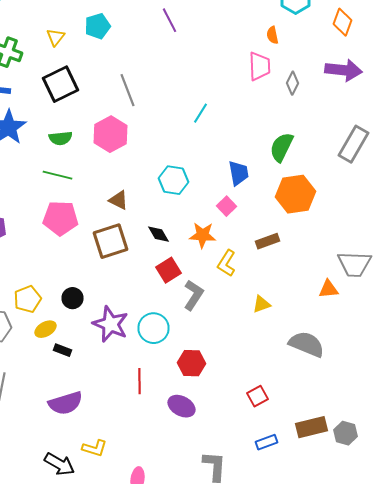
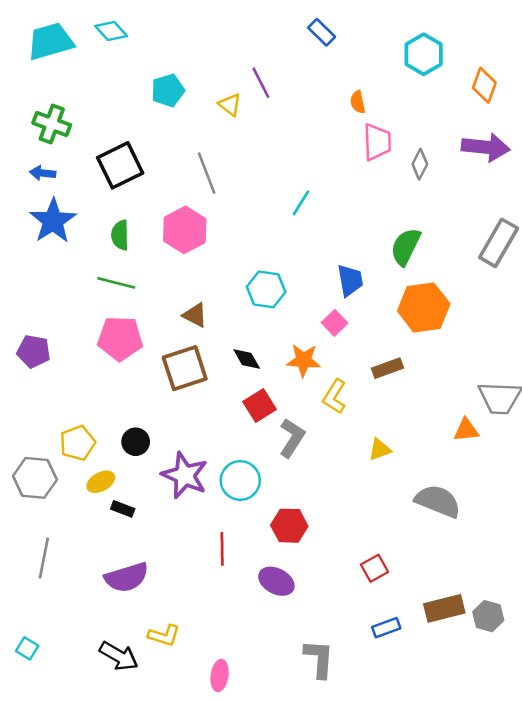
orange semicircle: (272, 35) -> (358, 102), moved
yellow triangle: (56, 37) -> (230, 105), moved, turned -30
green semicircle: (60, 138) -> (120, 235), turned 95

